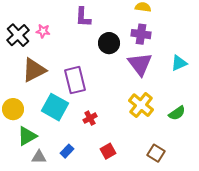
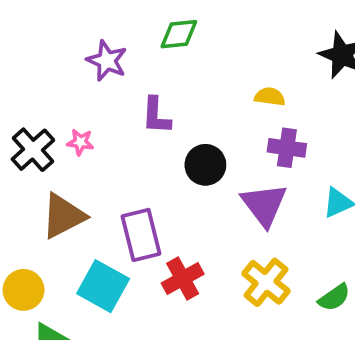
purple cross: (141, 34) -> (287, 148), moved
red cross: (90, 118) -> (183, 279), moved, size x1.5

